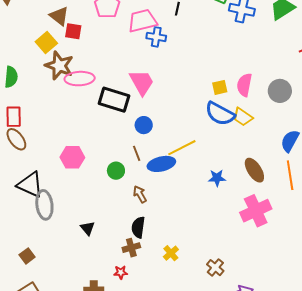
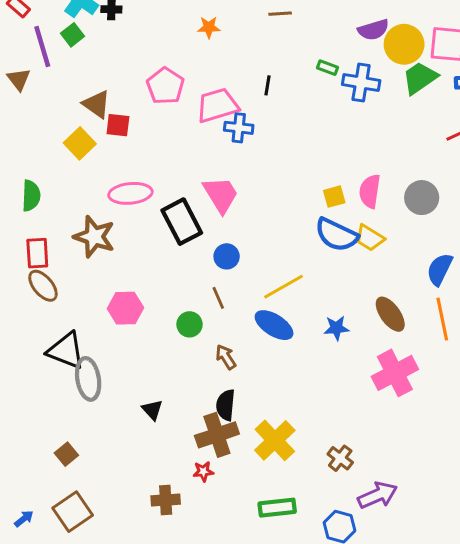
brown star: (59, 66) -> (94, 237), moved
black rectangle: (114, 100) -> (182, 222), turned 48
blue ellipse: (161, 164) -> (274, 325), moved, turned 48
brown cross: (131, 248) -> (217, 435), size x1.6
yellow cross: (171, 253) -> (275, 440), size x1.8

